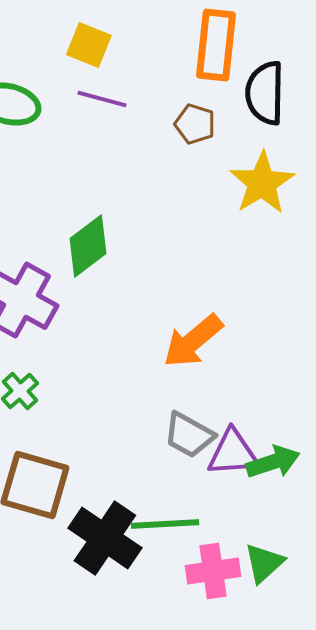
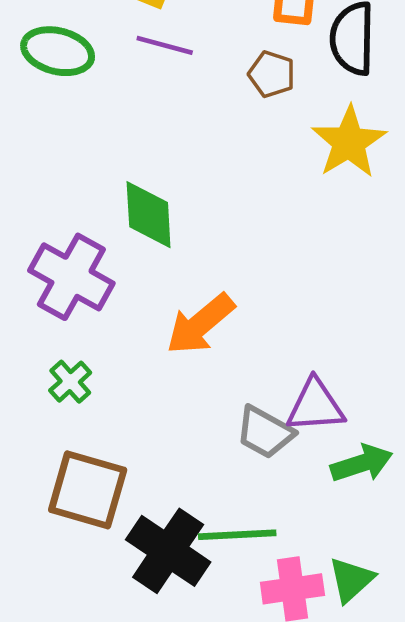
green diamond: (88, 246) -> (149, 215), turned -56
orange arrow: (193, 341) -> (200, 324), moved
purple triangle: (233, 453) -> (315, 406), moved

